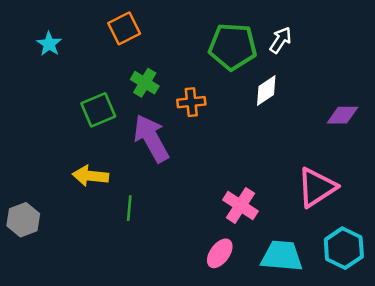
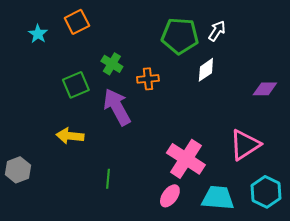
orange square: (124, 28) -> (77, 22), moved
pink cross: (240, 206) -> (186, 159), size x1.4
green line: (129, 208) -> (108, 179), moved

